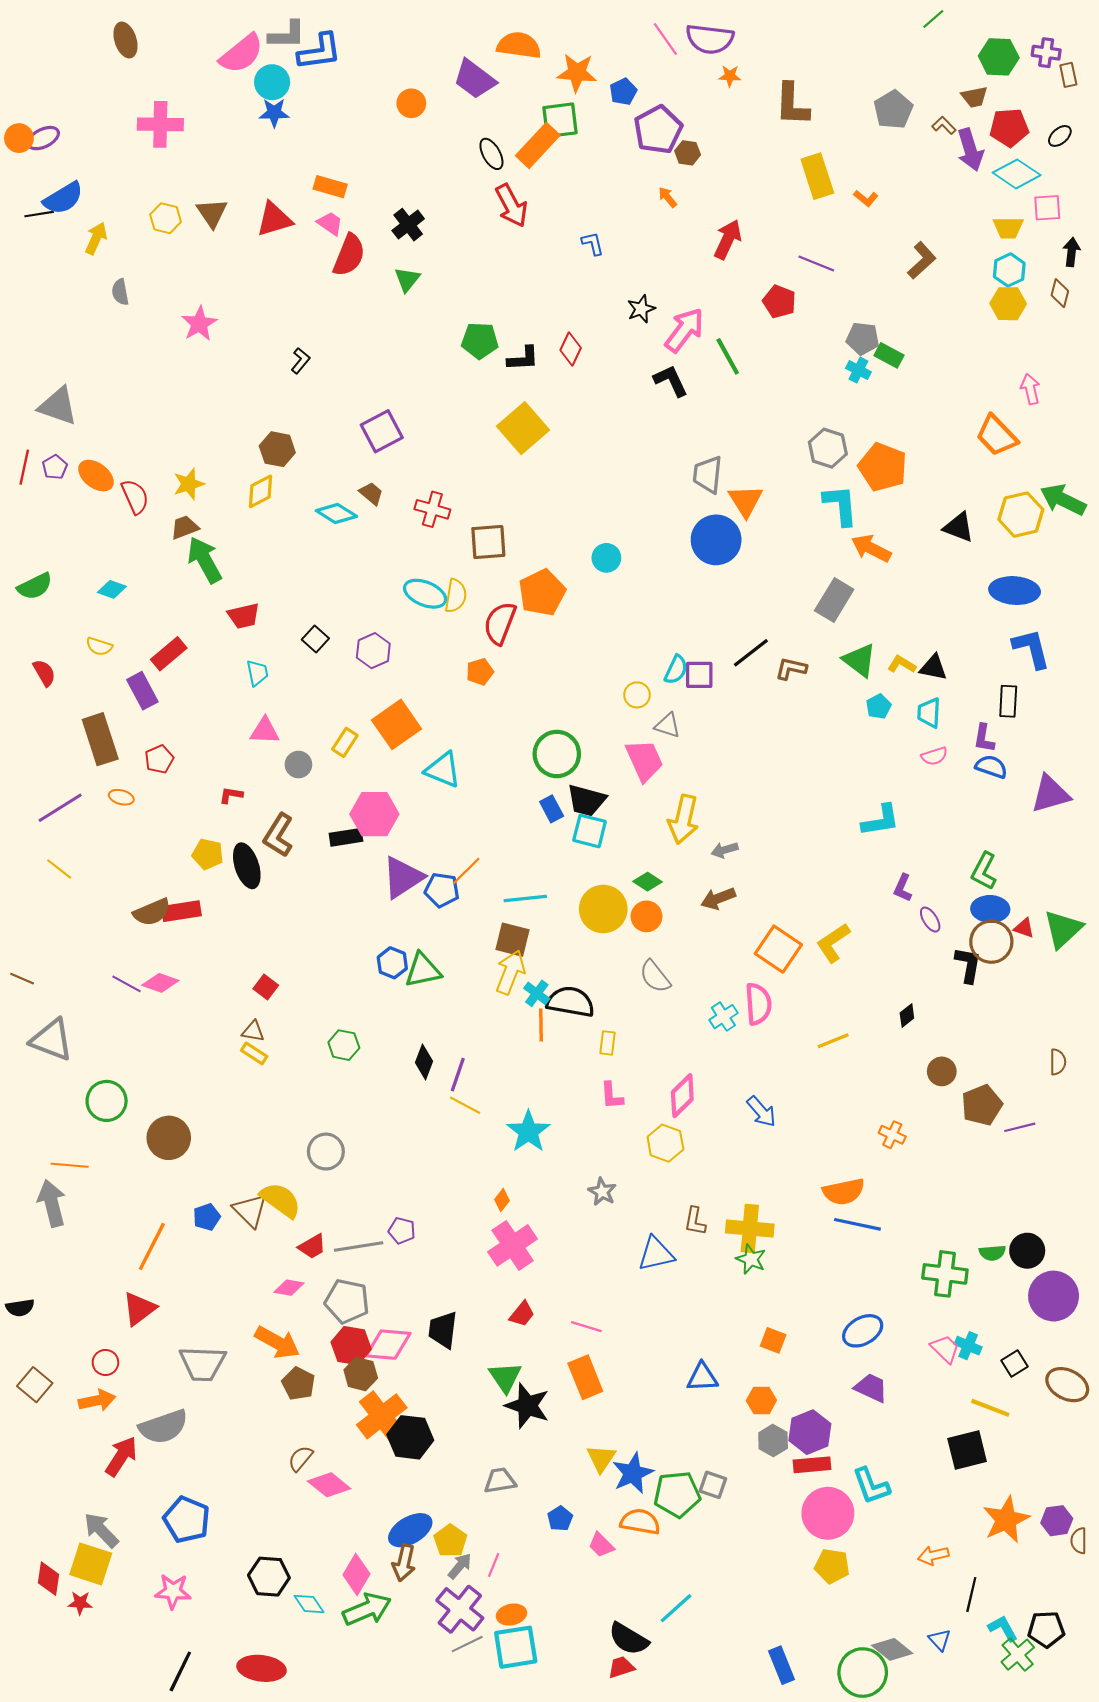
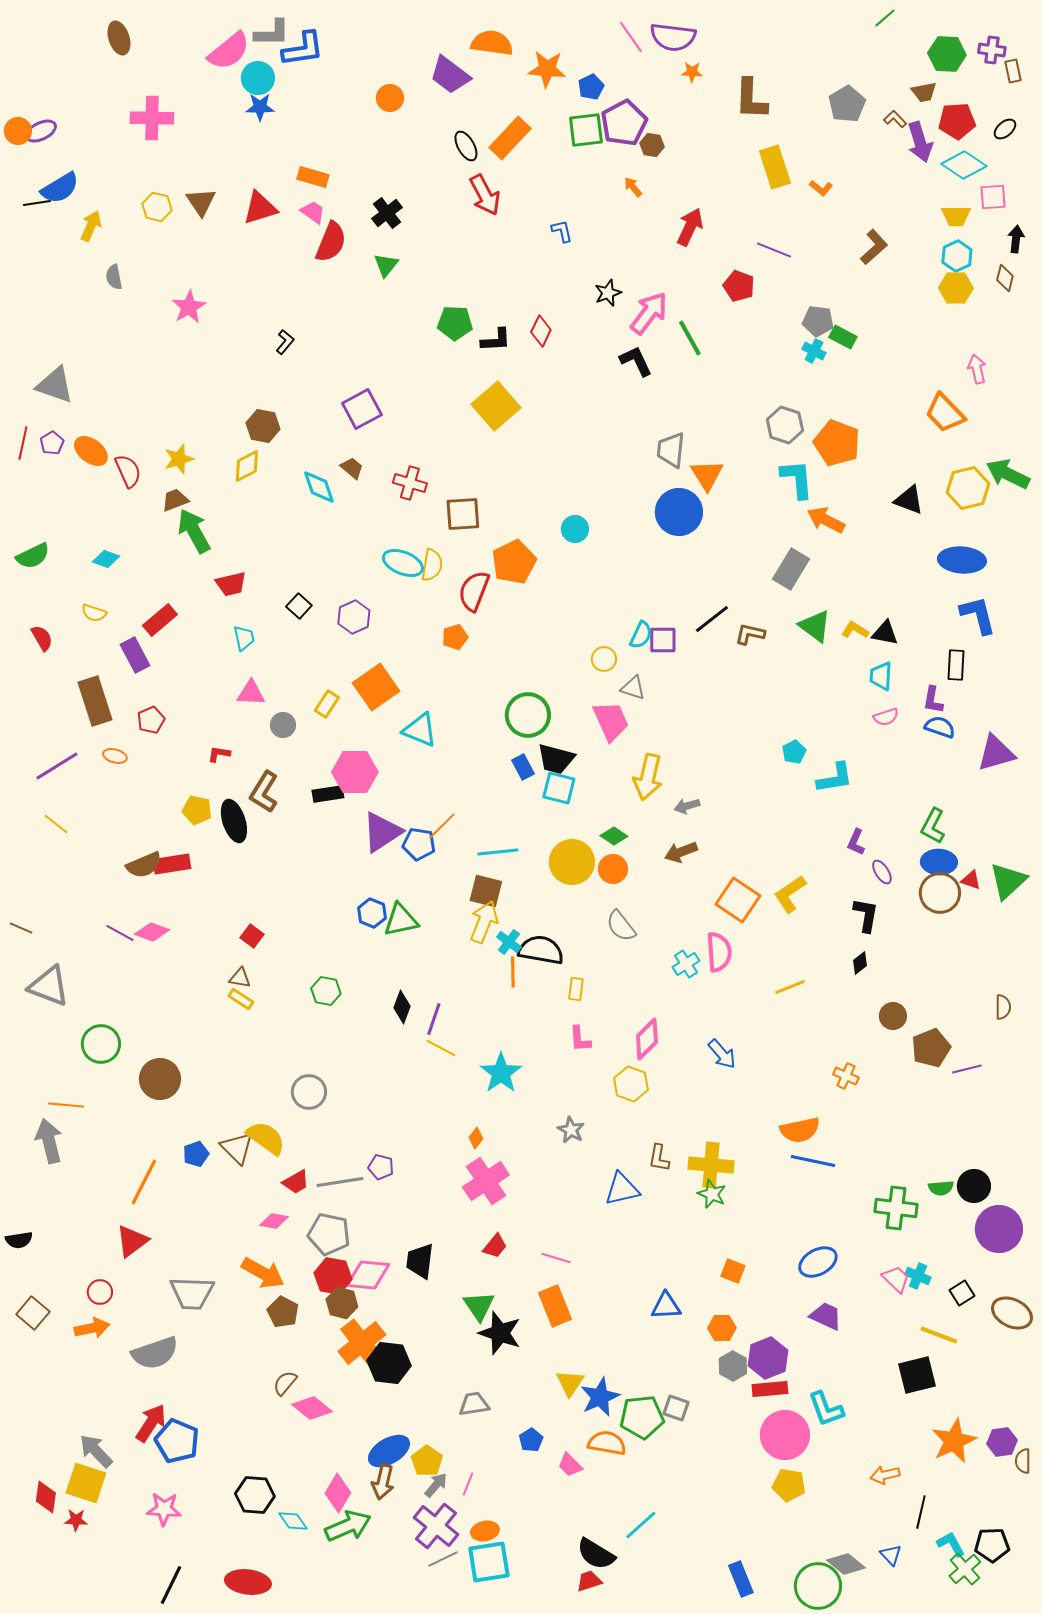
green square: (560, 120) -> (586, 130), moved
cyan diamond: (336, 514) -> (319, 487), turned 39
cyan pentagon: (878, 707) -> (794, 752), moved
black L-shape: (968, 965) -> (866, 915), moved
red arrow: (121, 1456) -> (151, 1423), moved

